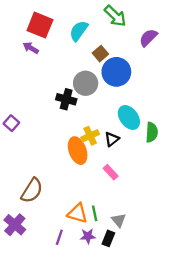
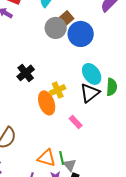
gray circle: (86, 83) -> (56, 28), moved
black cross: (66, 99) -> (26, 73), moved, turned 36
black triangle: (112, 139) -> (90, 93), moved, size x1.5
gray triangle: (119, 220) -> (70, 165), moved

